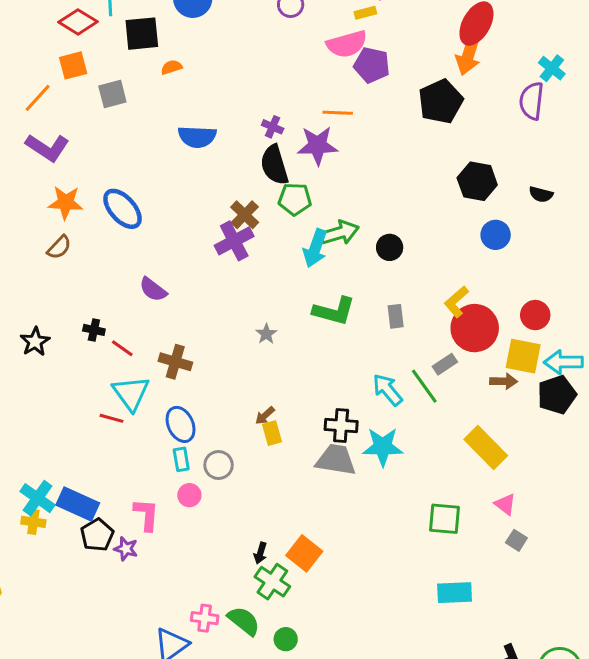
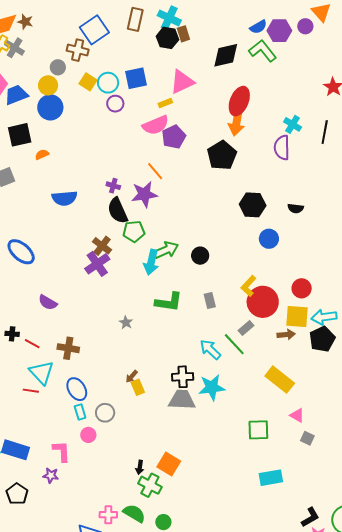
purple pentagon: (372, 65) -> (174, 137), turned -30
orange line: (338, 113) -> (155, 171), turned 54
black pentagon: (97, 535) -> (17, 494), moved

